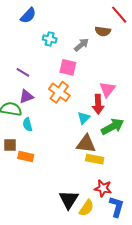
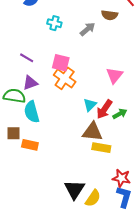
pink square: (68, 67) -> (61, 63), moved
red arrow: (98, 104) -> (104, 109), moved, turned 36
cyan semicircle: (28, 124) -> (32, 112), size x1.5
green arrow: (113, 127) -> (120, 114), size x0.6
red star: (103, 188) -> (121, 178), moved

